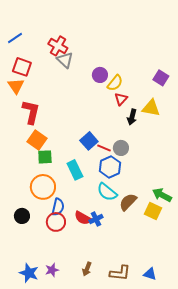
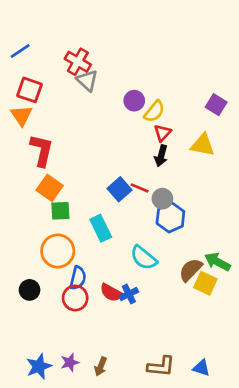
black arrow: (132, 117) -> (161, 156), moved
red line: (104, 148) -> (140, 188), moved
blue hexagon: (110, 167) -> (170, 217), moved
brown semicircle: (128, 202) -> (191, 270), moved
brown arrow: (87, 269) -> (101, 366), moved
blue star: (29, 273) -> (39, 366), turned 30

